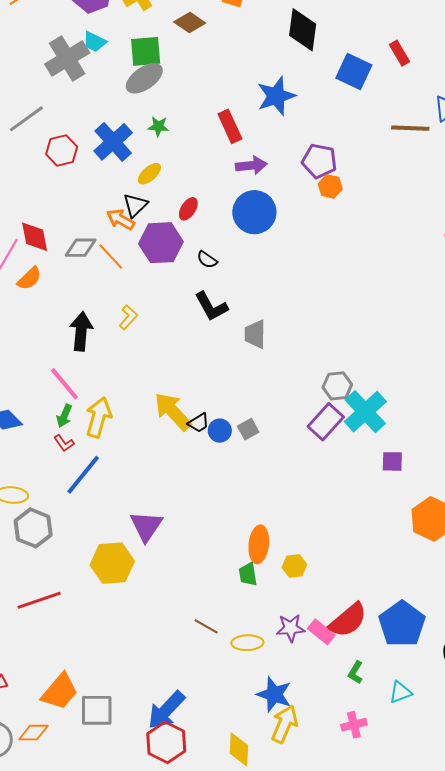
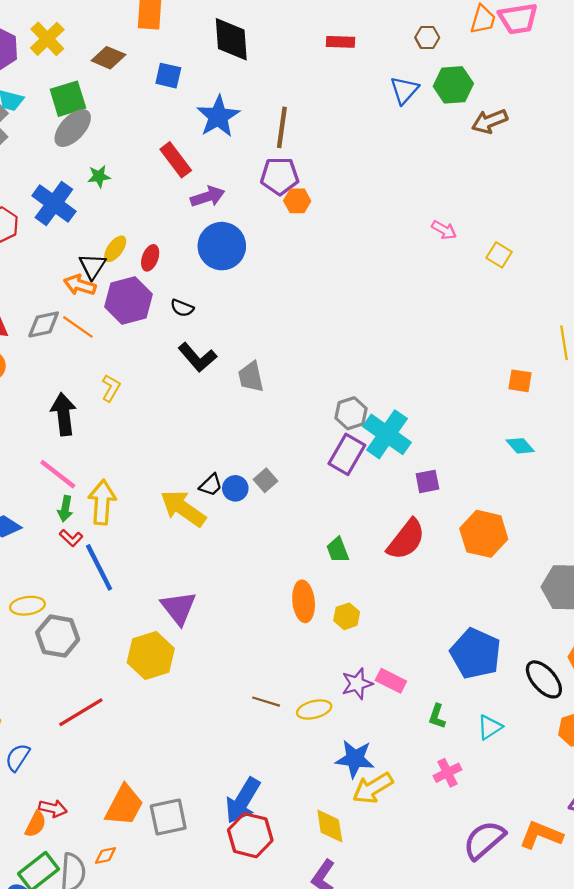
red rectangle: (399, 53) -> (341, 42), turned -45
blue square: (354, 72) -> (168, 76), moved, size x0.7
brown line: (410, 128) -> (282, 127), moved, turned -72
yellow ellipse: (149, 174) -> (115, 249), moved
yellow arrow: (173, 412) -> (183, 508), moved
blue line: (83, 475) -> (99, 567), turned -54
green trapezoid: (248, 574) -> (338, 550), moved
red semicircle: (348, 620) -> (406, 540), moved
yellow arrow: (285, 724) -> (373, 788), turned -132
orange diamond: (33, 733) -> (105, 856), size x0.7

